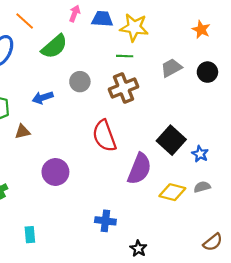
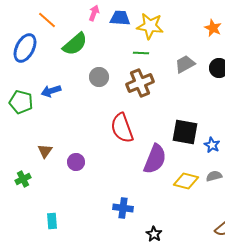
blue arrow: (43, 98) -> (51, 91), moved
brown triangle: (22, 132) -> (45, 151), moved, turned -42
black square: (171, 140) -> (185, 132), turned -32
purple circle: (55, 172) -> (76, 162), size x0.7

